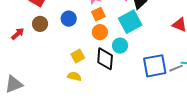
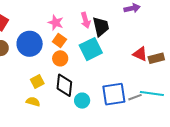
orange square: (98, 14) -> (59, 40), turned -32
blue circle: (69, 19) -> (30, 44), size x1.6
cyan circle: (120, 46) -> (82, 101), moved

